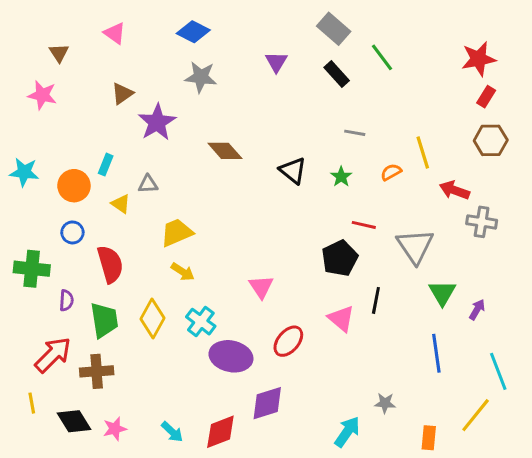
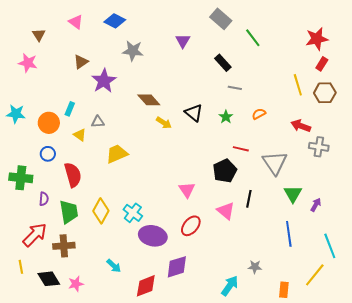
blue diamond: (193, 32) -> (115, 21), moved
black rectangle: (337, 74) -> (223, 63), moved
yellow line: (423, 152) -> (298, 85), moved
yellow arrow: (183, 272) -> (164, 123), moved
pink triangle: (261, 287) -> (187, 190), moved
cyan arrow: (172, 432) -> (114, 266), moved

